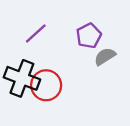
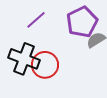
purple pentagon: (89, 36) -> (82, 22), size x1.4

